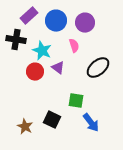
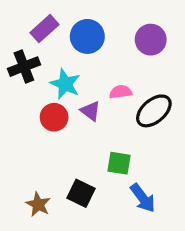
purple circle: (85, 23) -> (151, 40), moved
black cross: (16, 40) -> (24, 67), turned -30
pink semicircle: (74, 46) -> (121, 92), moved, turned -80

